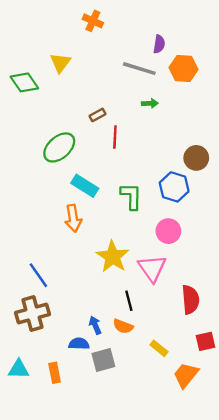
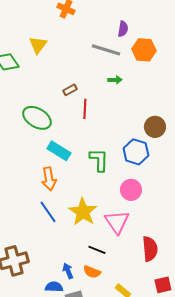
green ellipse: (59, 147) -> (37, 118), turned 72
blue line: (38, 275) -> (48, 212), moved
black line: (129, 301) -> (97, 250), turned -54

